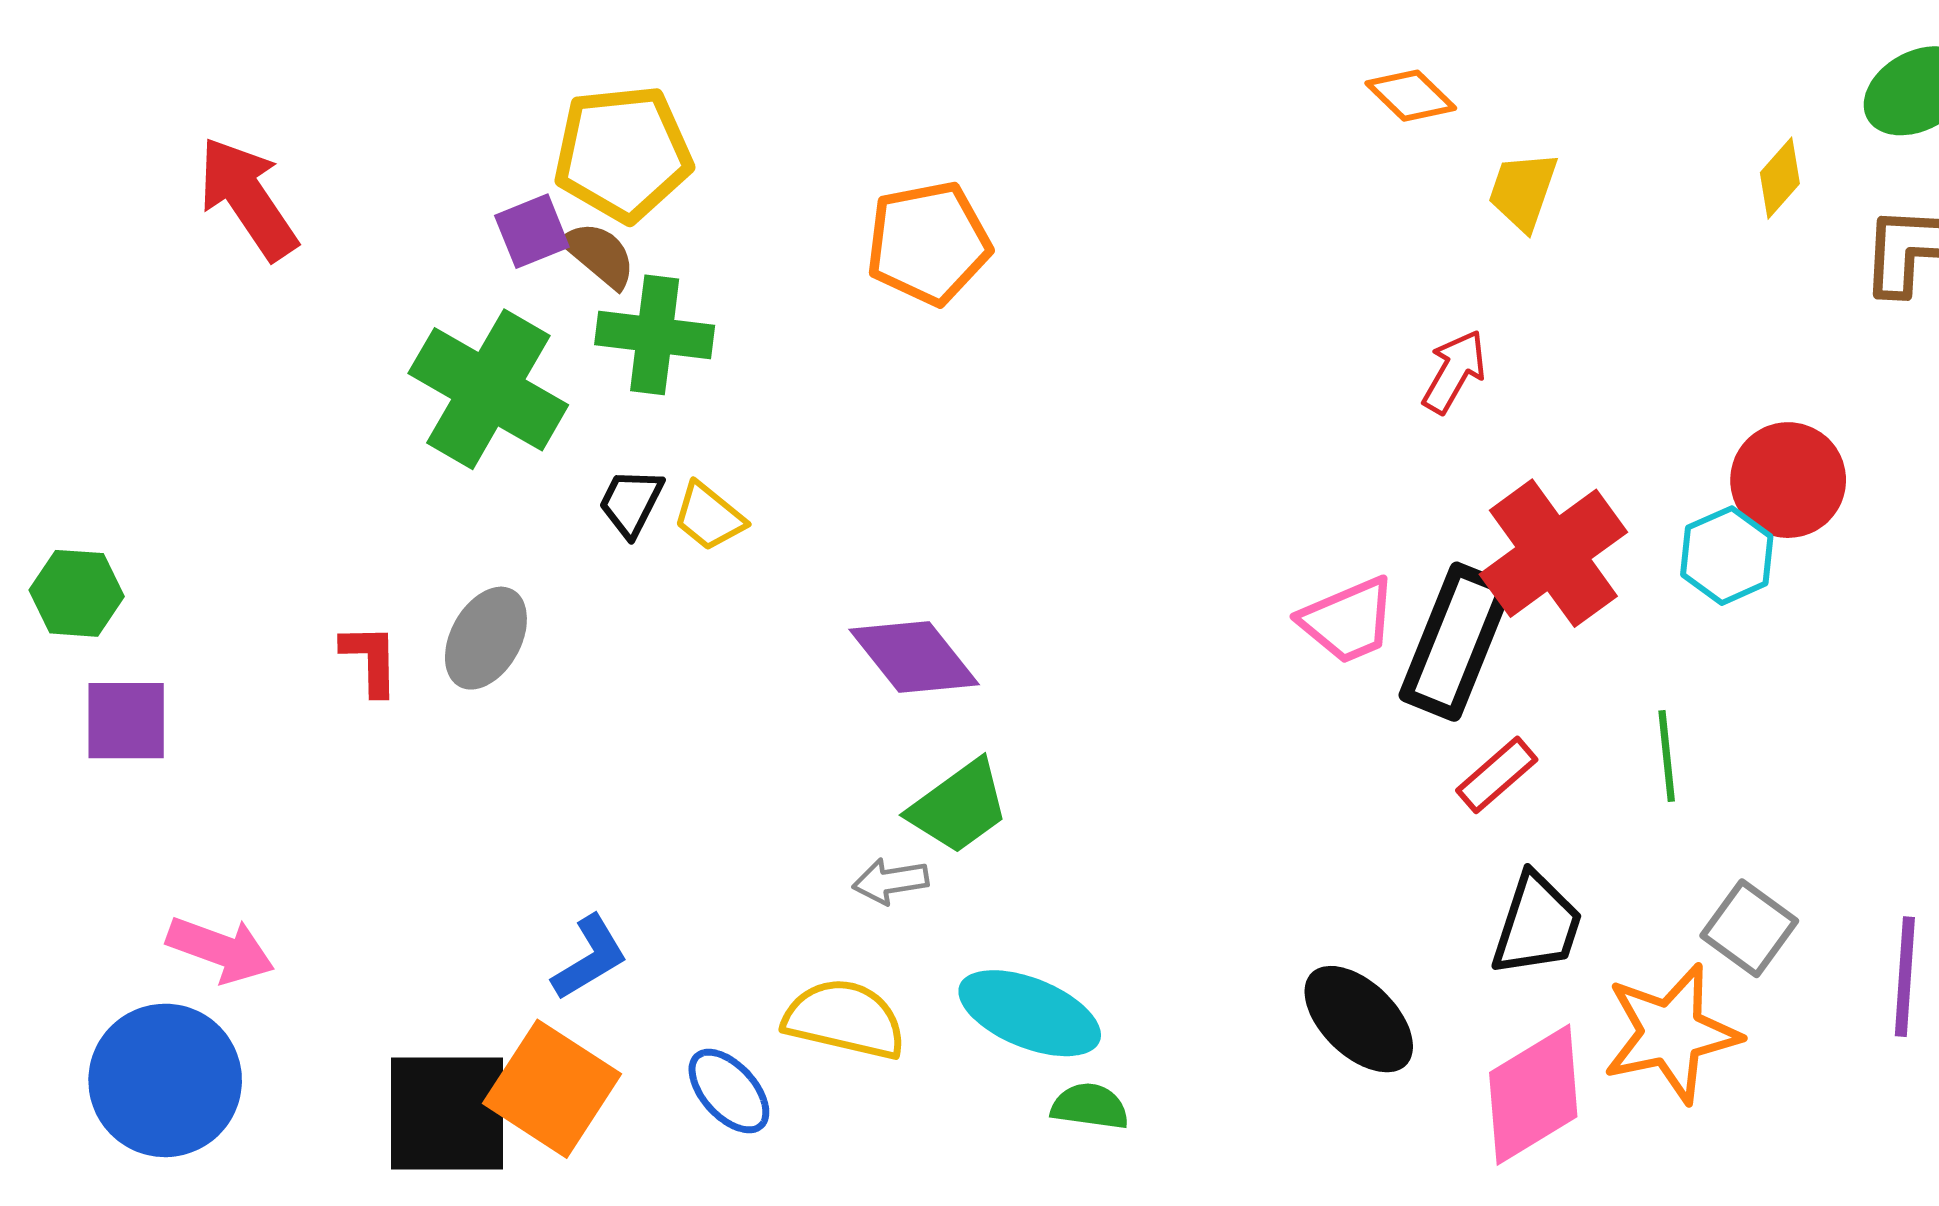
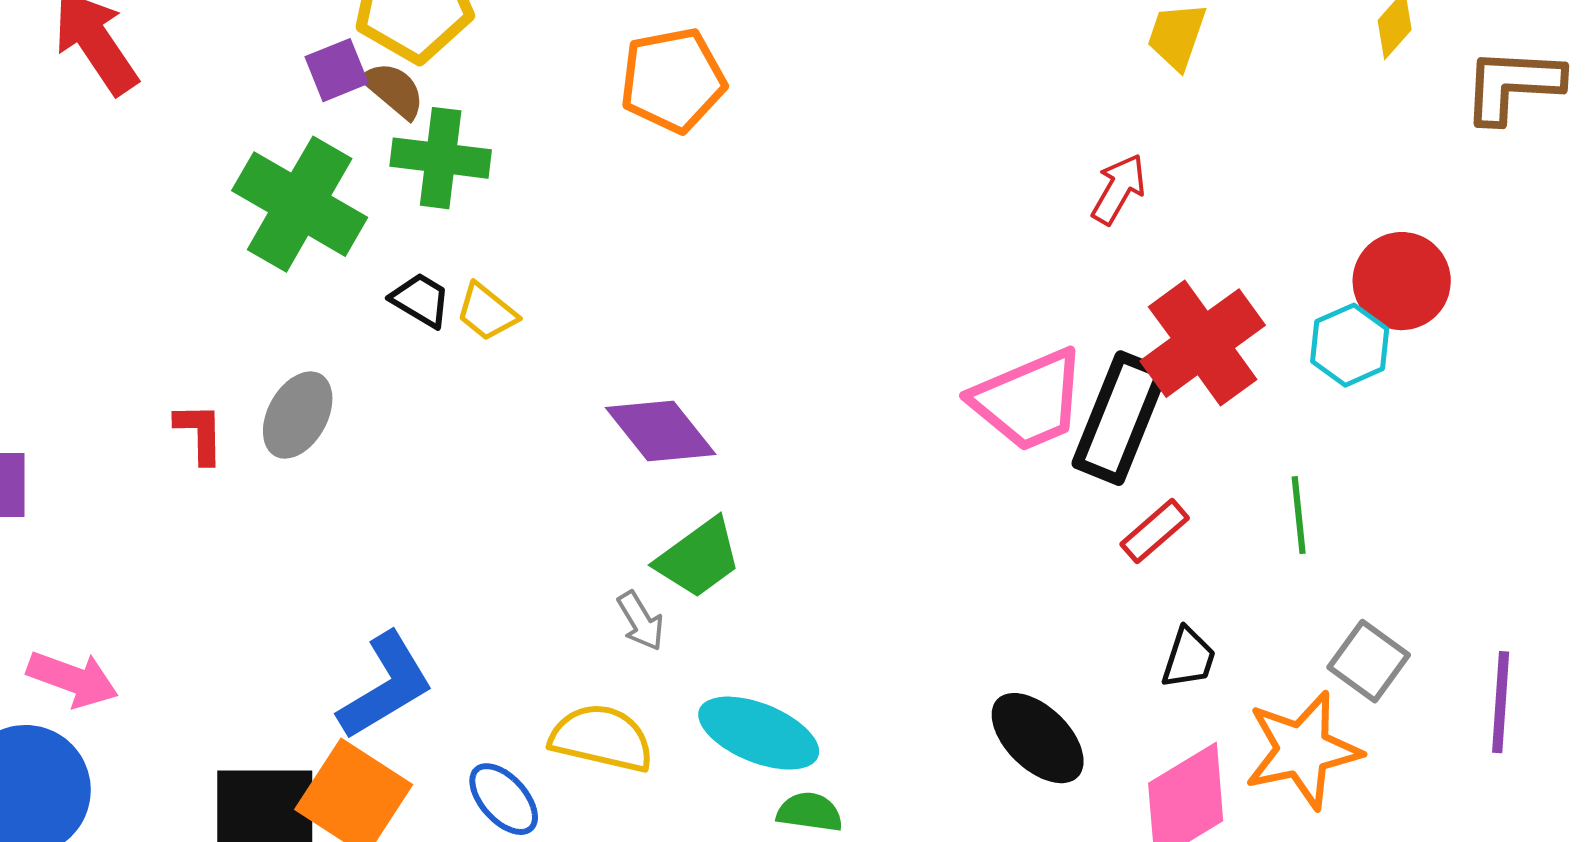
black trapezoid: (631, 502) -> (421, 300), turned 94
pink trapezoid: (1348, 620) -> (1029, 400), size x1.4
gray arrow: (891, 881) -> (641, 621), turned -112
black trapezoid: (1537, 925) -> (1189, 658), size x0.7
blue L-shape: (590, 958) -> (386, 686), size x1.5

